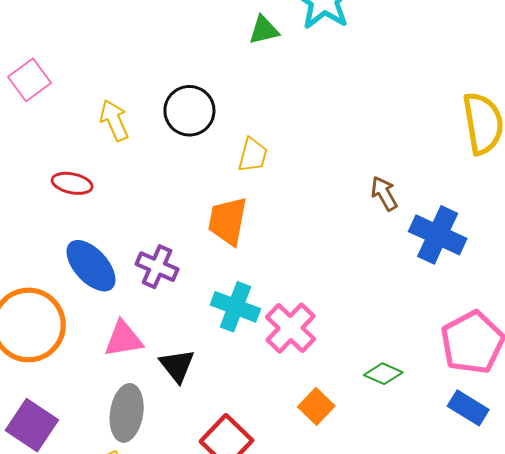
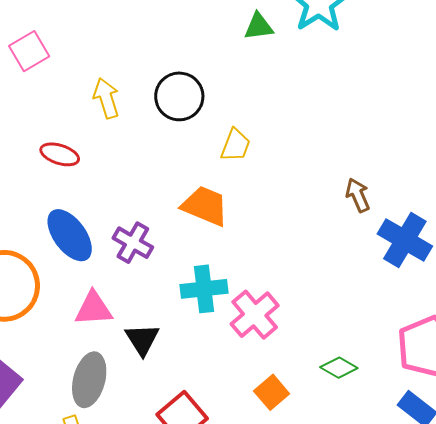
orange trapezoid: (228, 221) -> (205, 206), turned 96
cyan cross: (235, 307) -> (204, 289), turned -33

